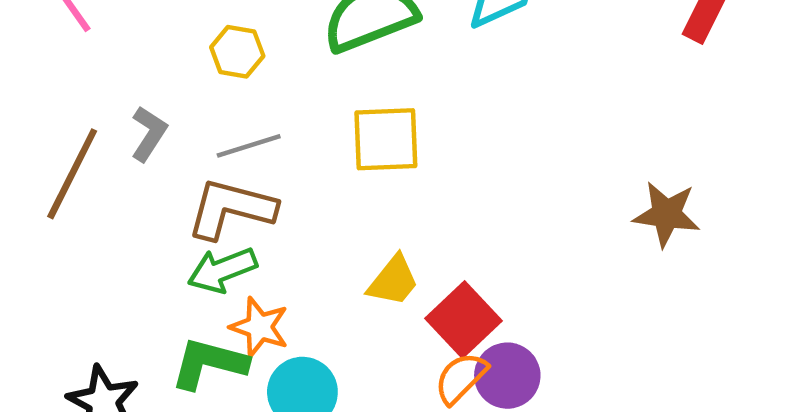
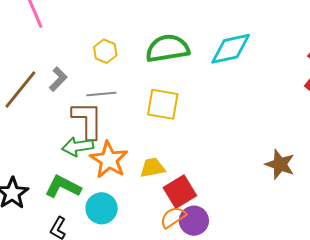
brown L-shape: (231, 209) -> (87, 120), turned 63
yellow trapezoid: (393, 281) -> (152, 168), turned -152
orange star: (260, 327) -> (109, 160), moved, size x1.4

